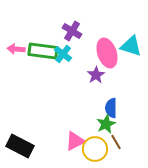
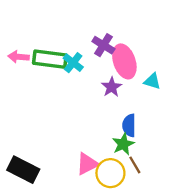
purple cross: (72, 31) -> (103, 45), moved
cyan triangle: (131, 46) -> (152, 81), moved, size x0.7

